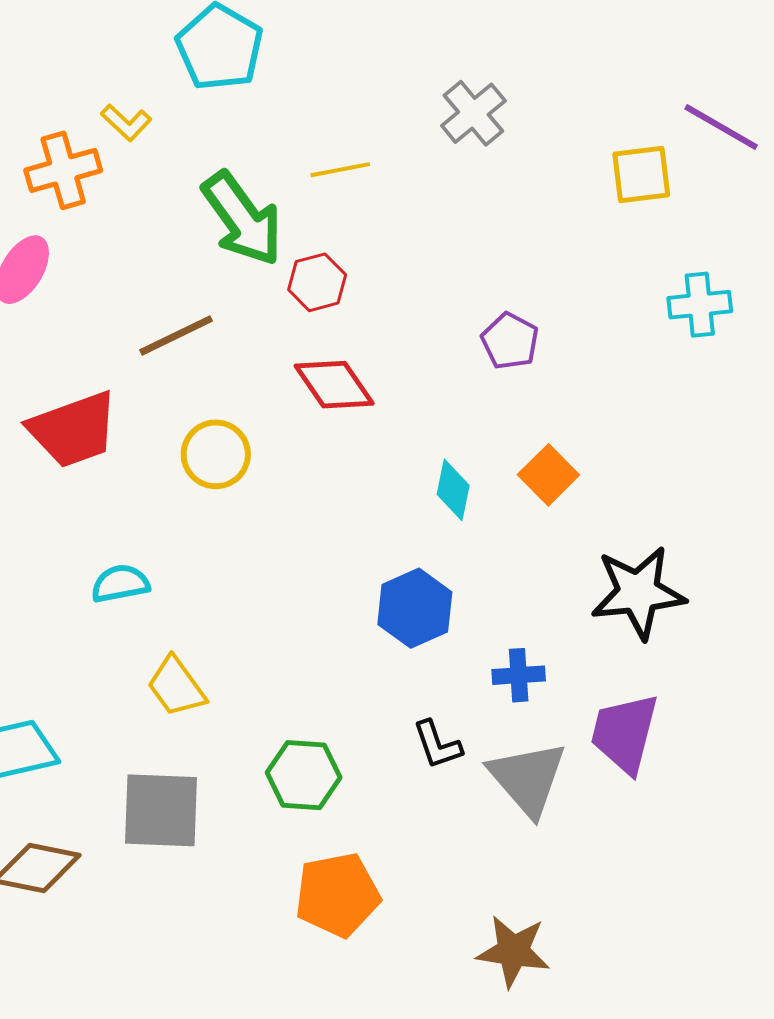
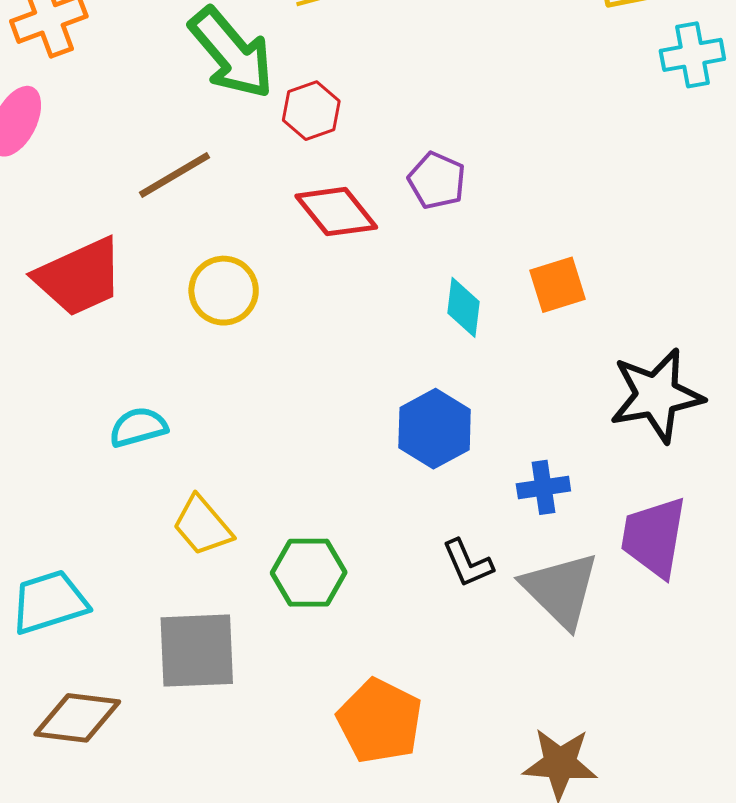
cyan cross: (700, 305) -> (692, 55), moved
purple pentagon: (510, 341) -> (437, 181), moved
orange square: (548, 475) -> (558, 285), turned 32
green hexagon: (304, 775) -> (309, 573), moved
orange pentagon: (337, 895) -> (380, 721), turned -30

